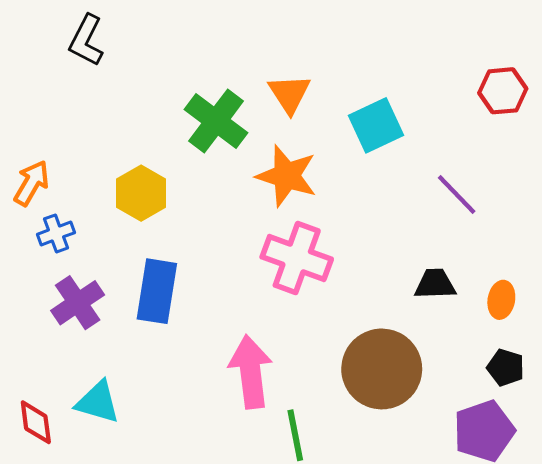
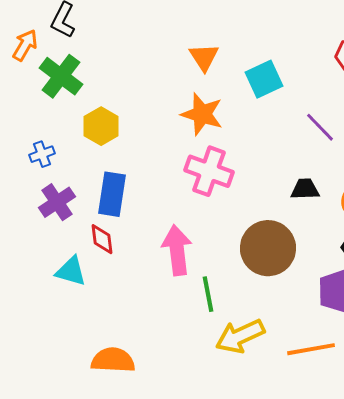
green cross: (216, 121) -> (61, 76), moved
orange arrow: (31, 183) -> (25, 45), moved
red diamond: (36, 422) -> (102, 239), moved

